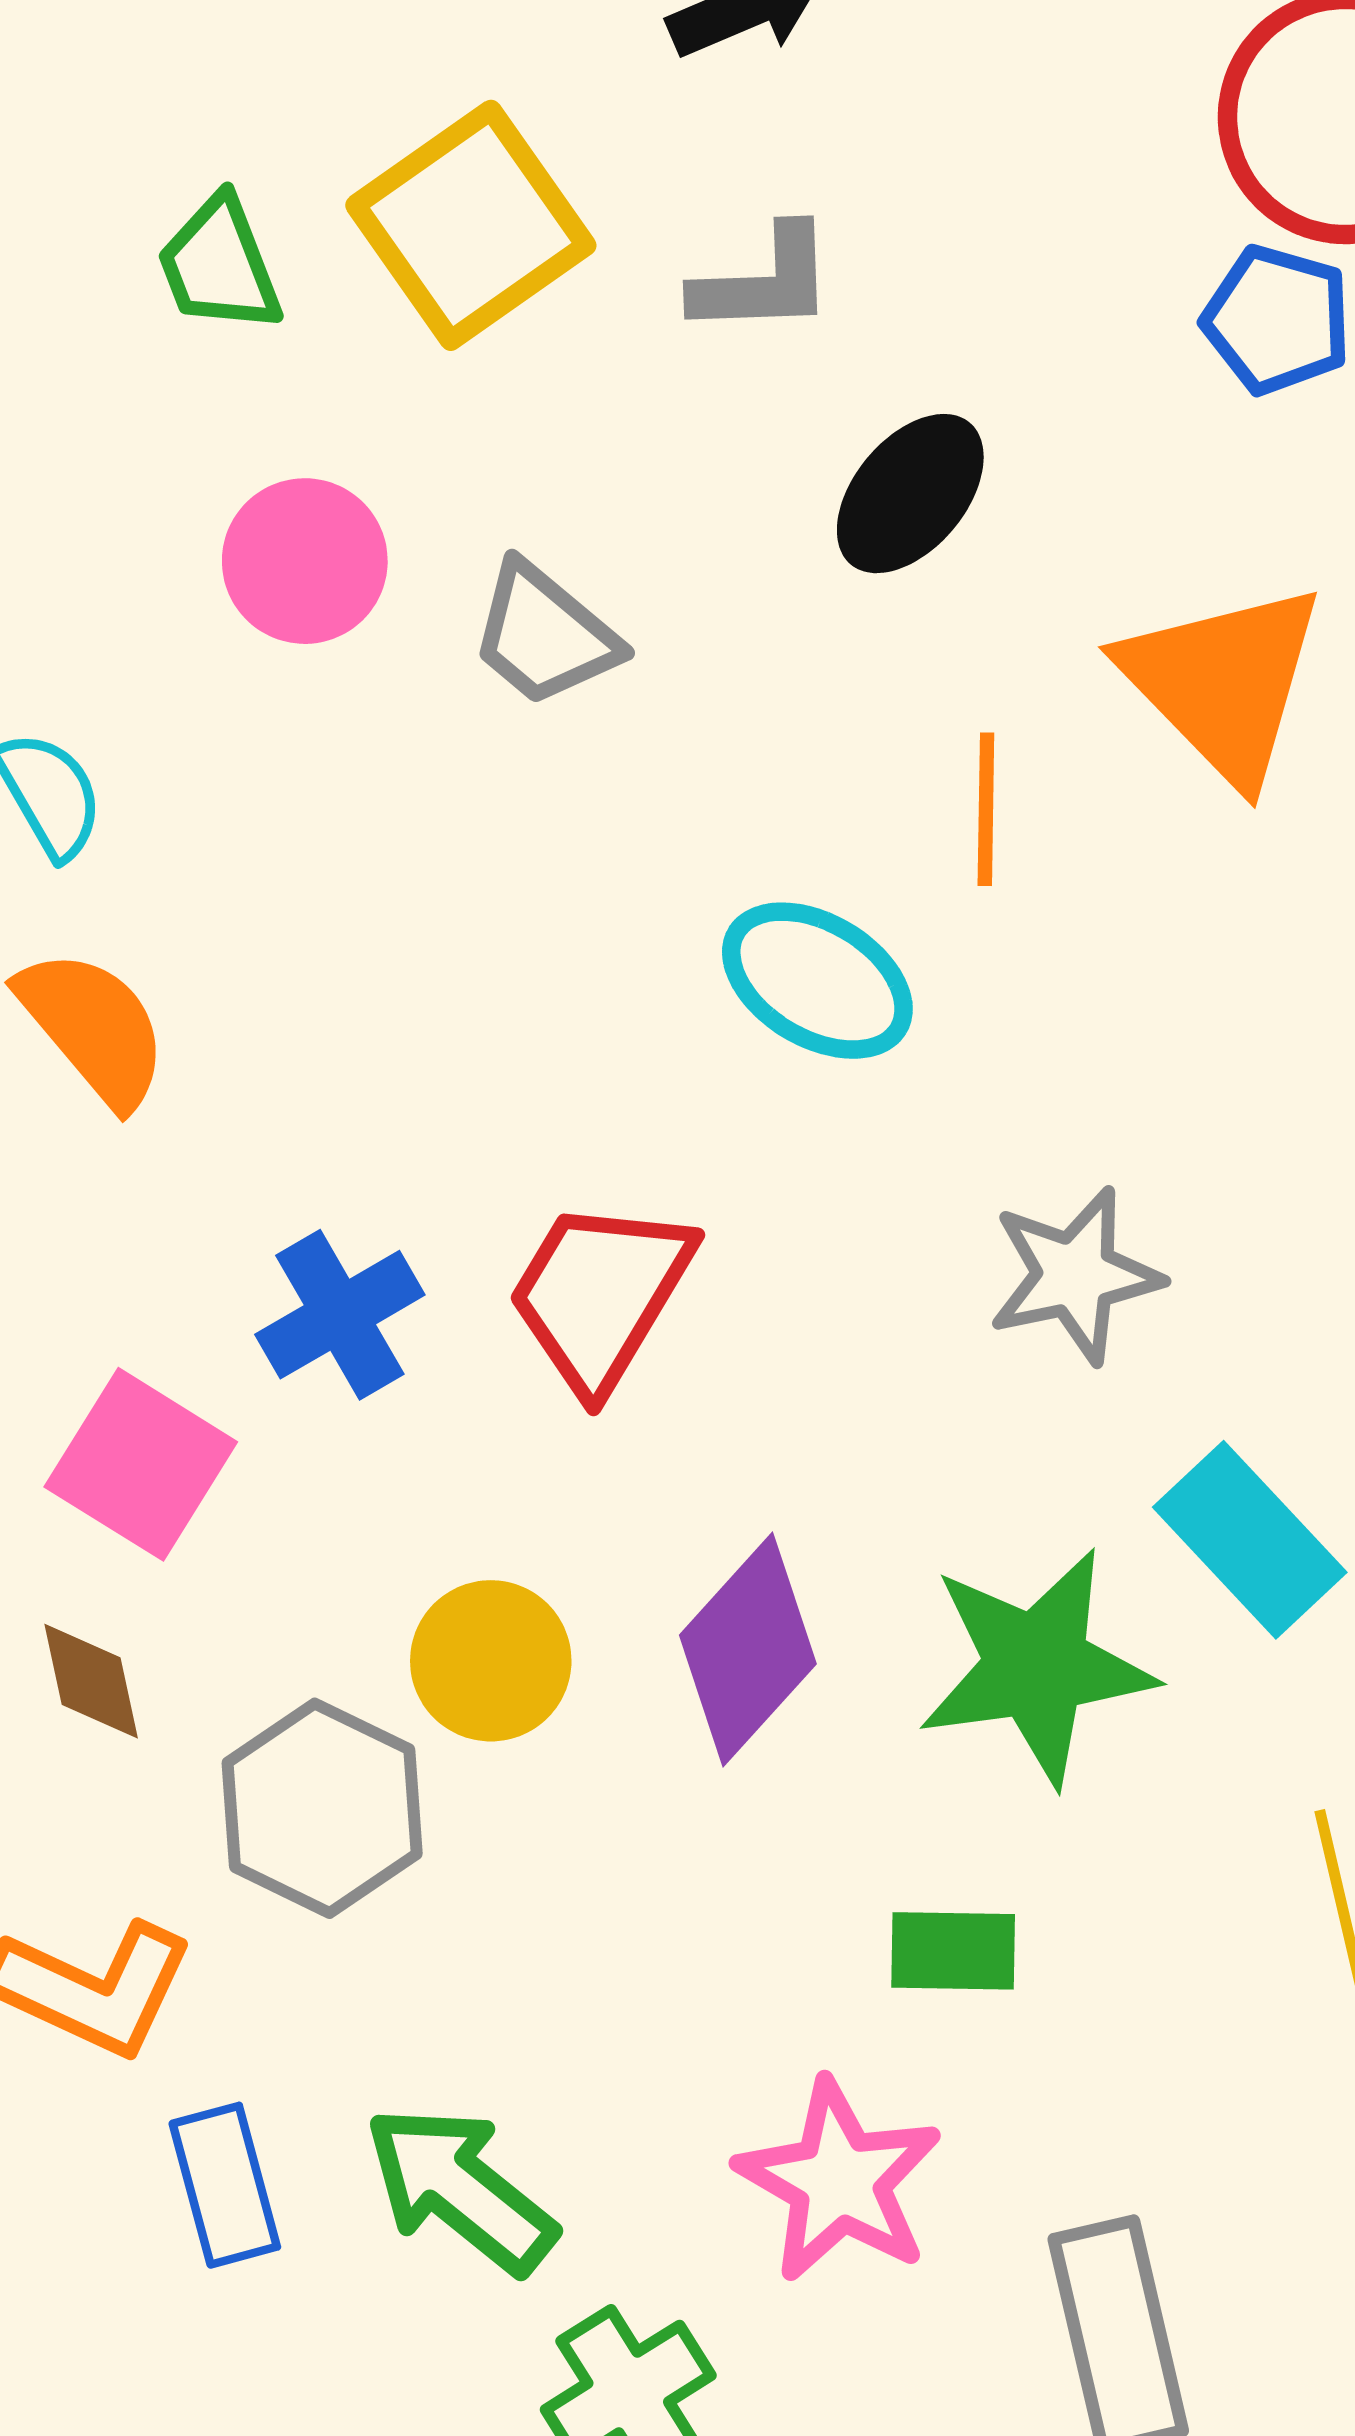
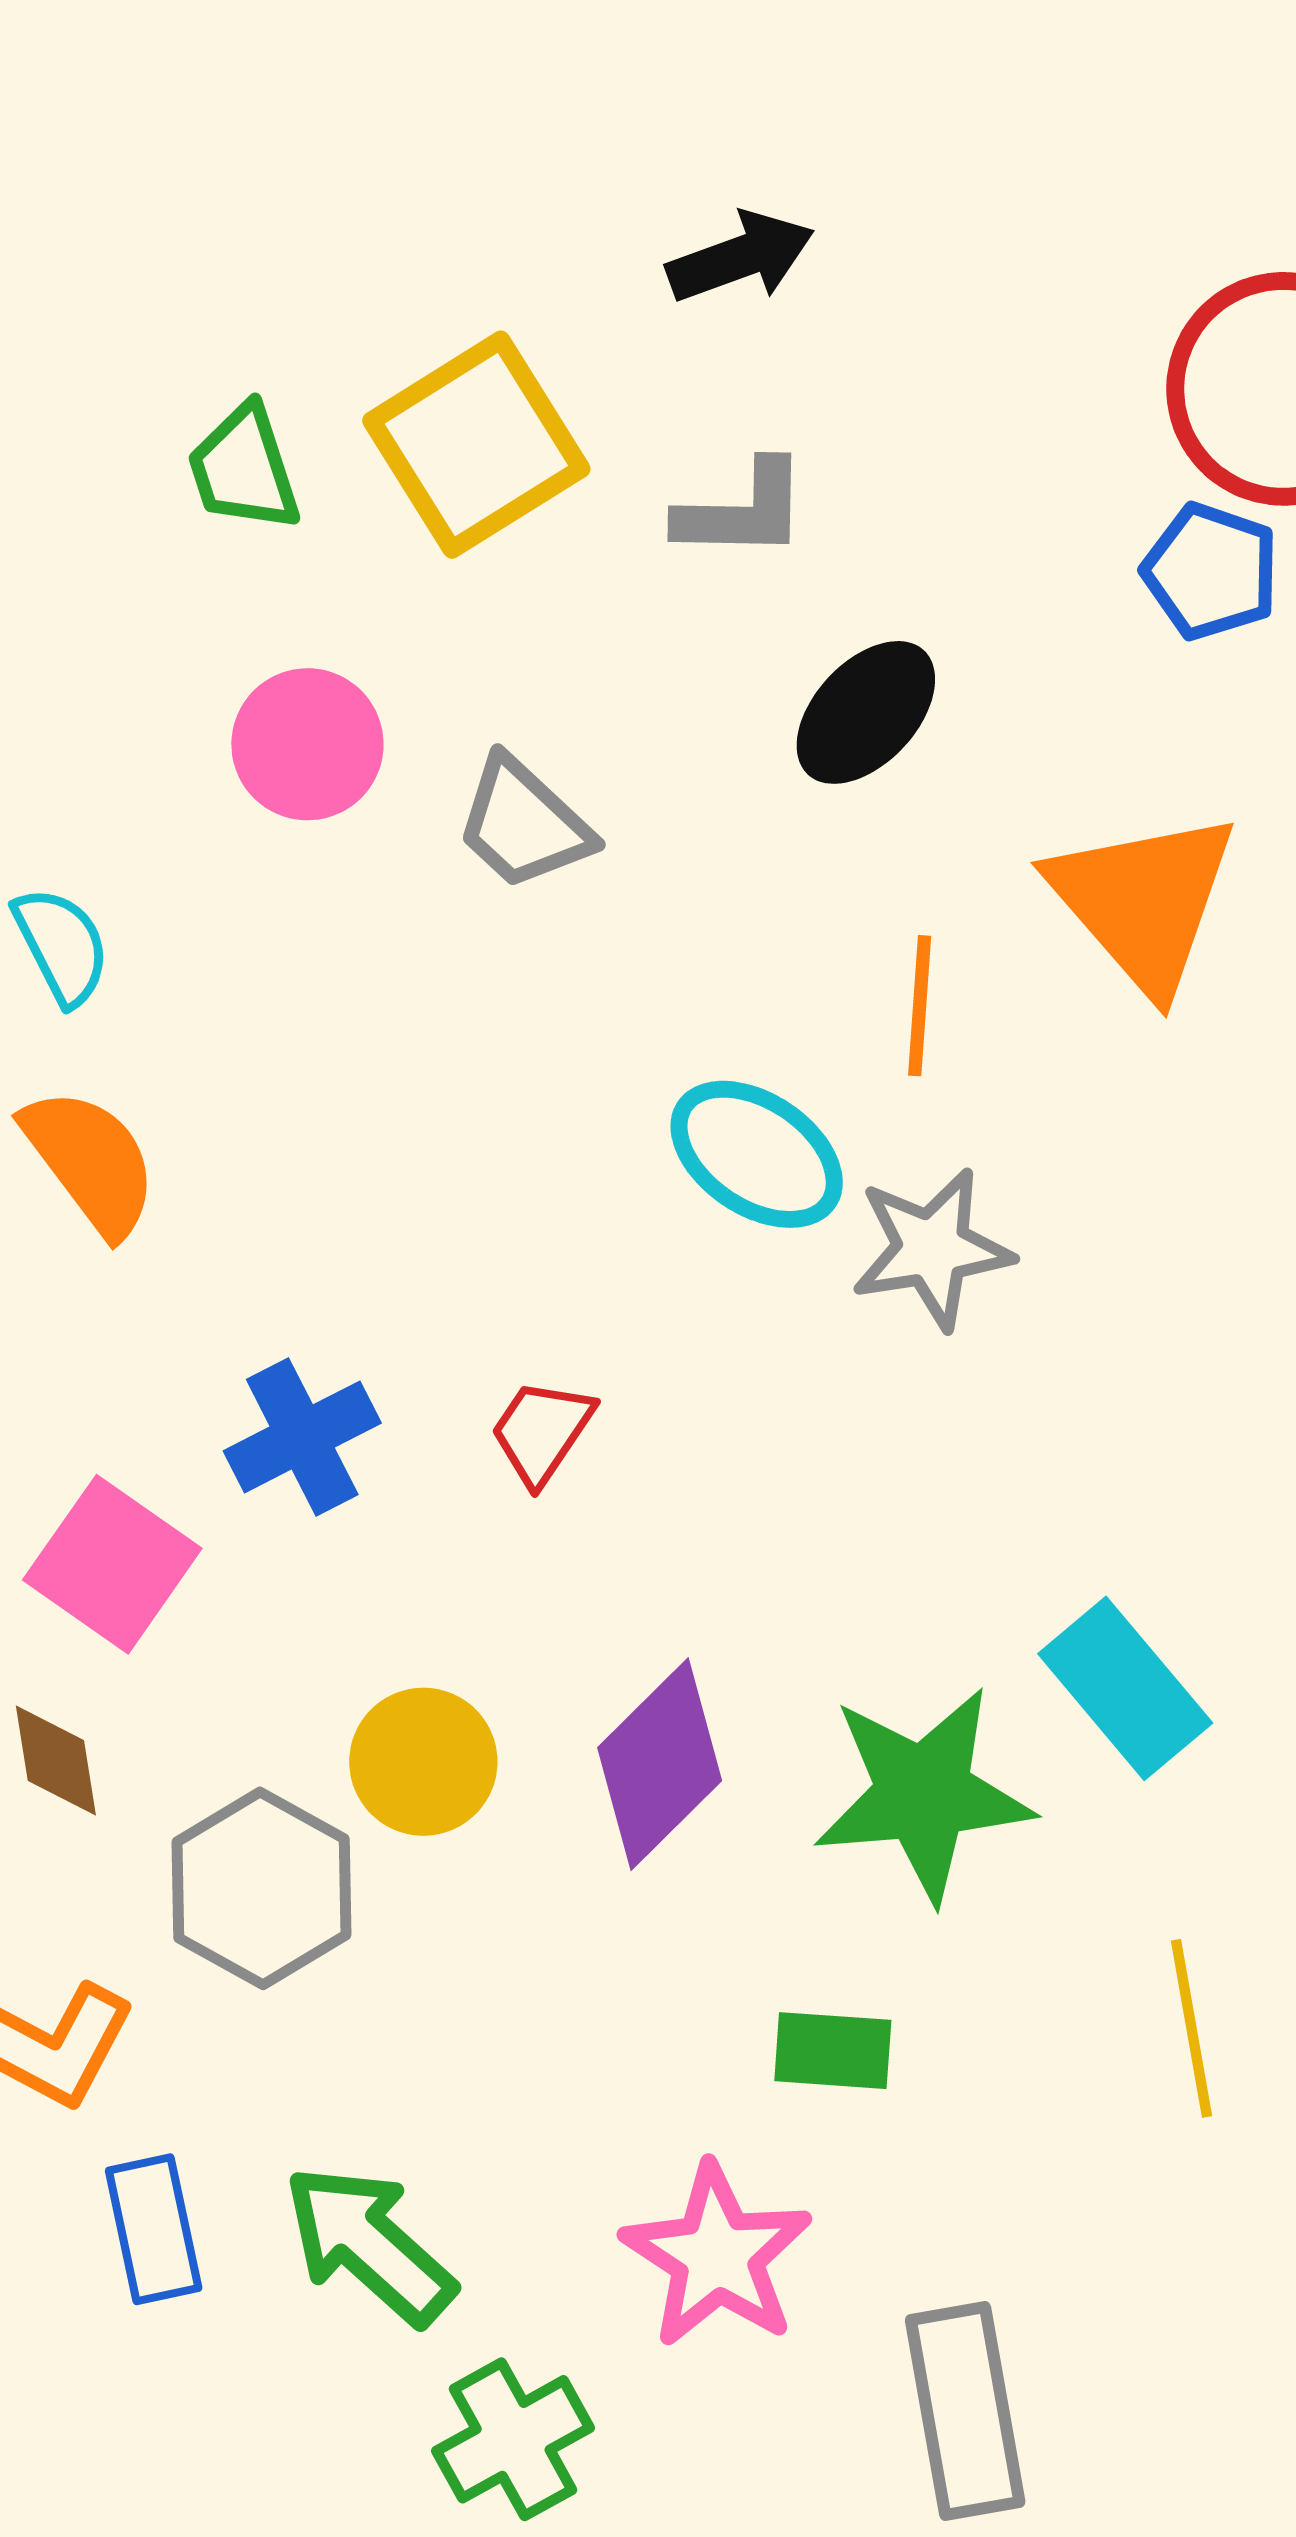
gray star: (1075, 1275) -> (932, 1249), moved
red trapezoid: (600, 1295) -> (542, 1431), size x0.6

